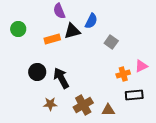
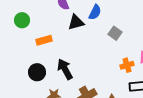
orange rectangle: (52, 39) -> (44, 40), moved
black circle: (37, 72) -> (37, 72), moved

